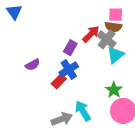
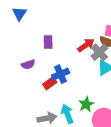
purple rectangle: (70, 48) -> (48, 42), moved, turned -40
green star: (114, 90) -> (86, 104), moved

